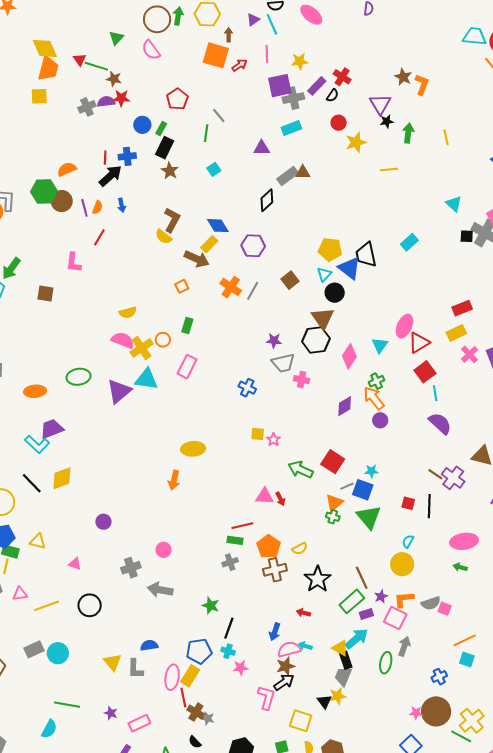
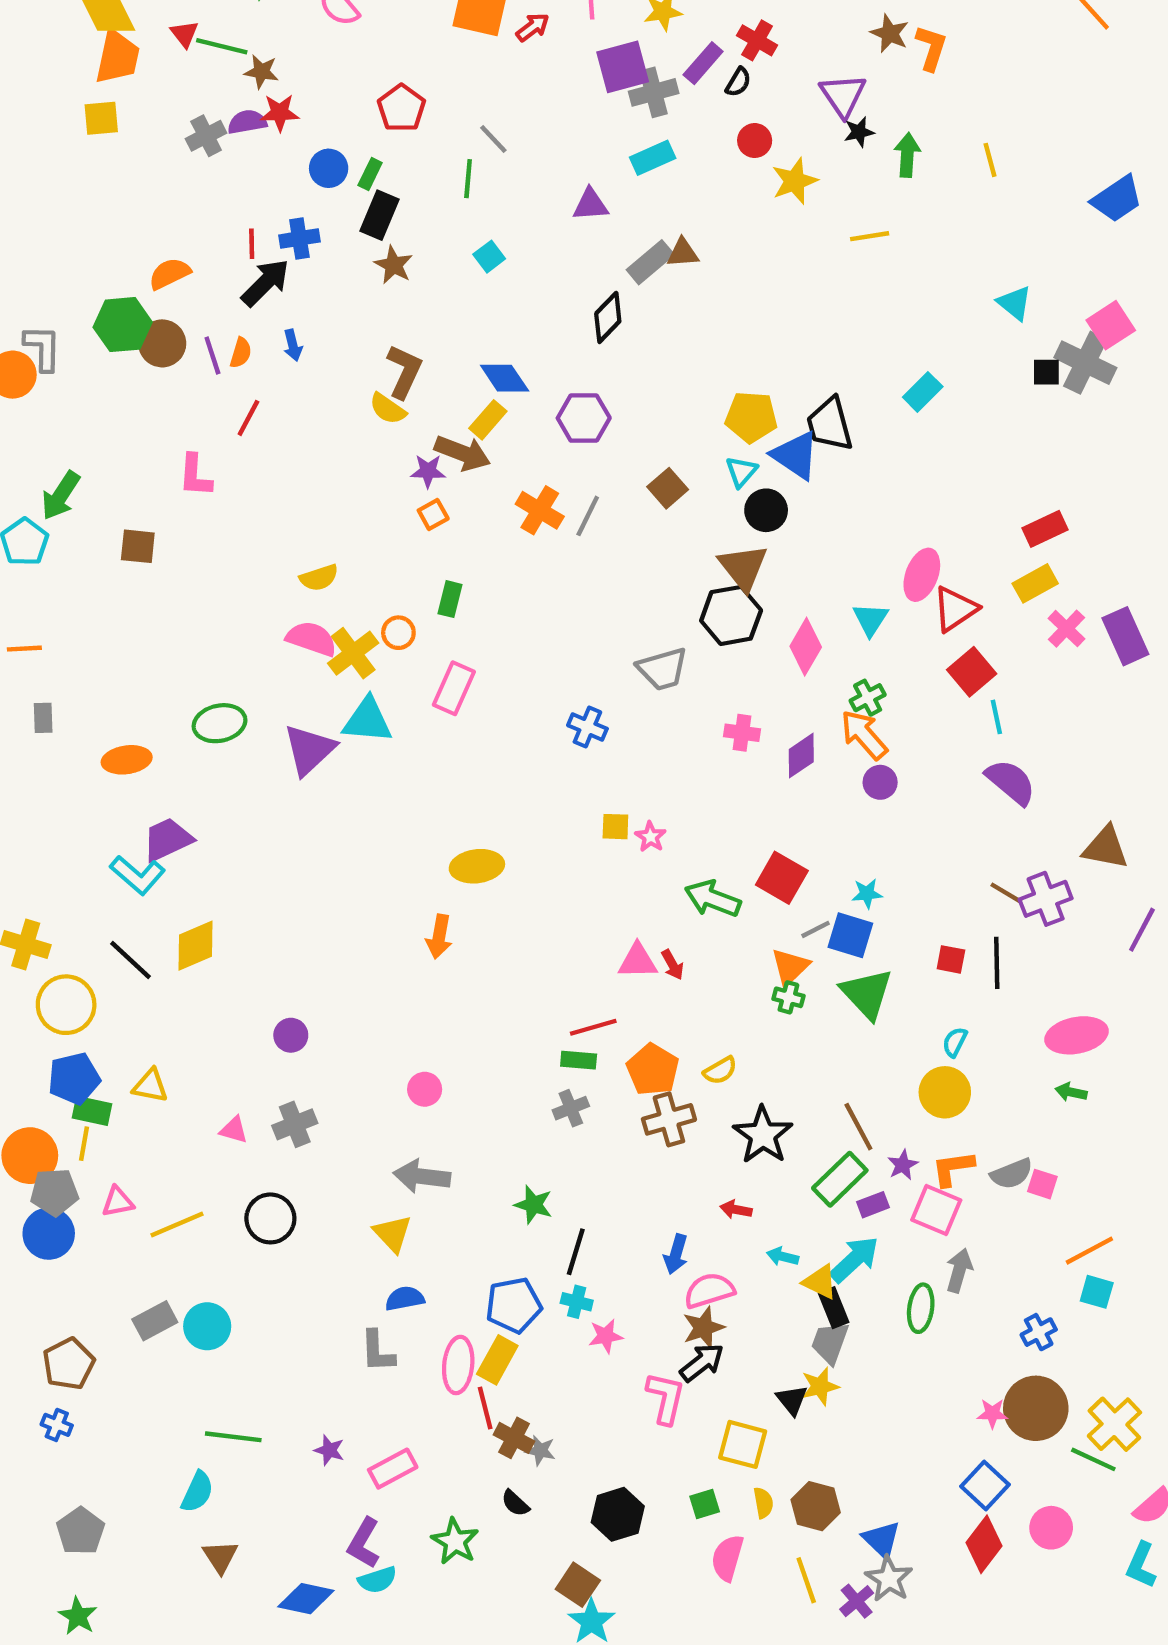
purple star: (274, 341) -> (428, 471), moved
pink cross: (302, 380) -> (742, 733), moved
purple cross: (453, 478) -> (1046, 899), turned 35
gray cross: (131, 568) -> (295, 1124), moved
cyan arrow: (305, 646) -> (783, 1256), moved
yellow triangle: (113, 662) -> (393, 1233), moved

